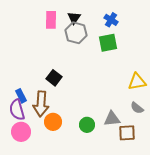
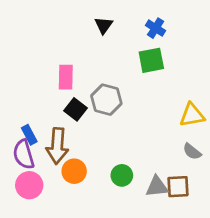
pink rectangle: (51, 20) -> (66, 77), moved
gray hexagon: (76, 33) -> (106, 100), moved
gray triangle: (112, 119) -> (157, 187), moved

